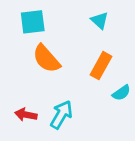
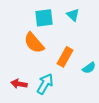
cyan square: (33, 22) -> (44, 18), moved
orange rectangle: (101, 66) -> (65, 57), moved

